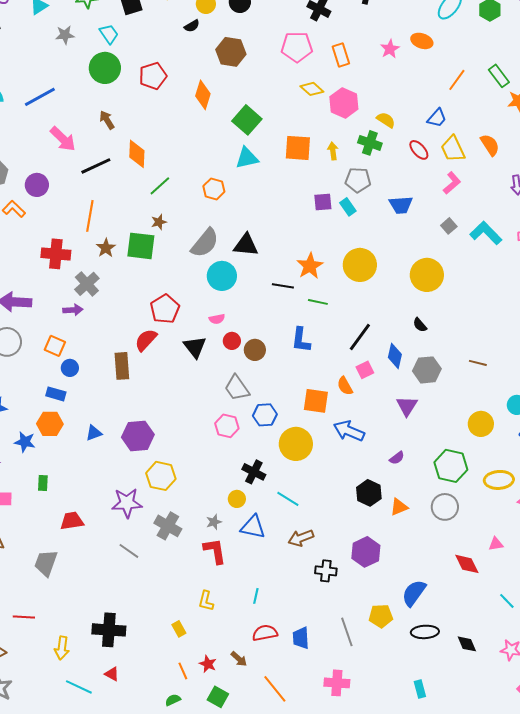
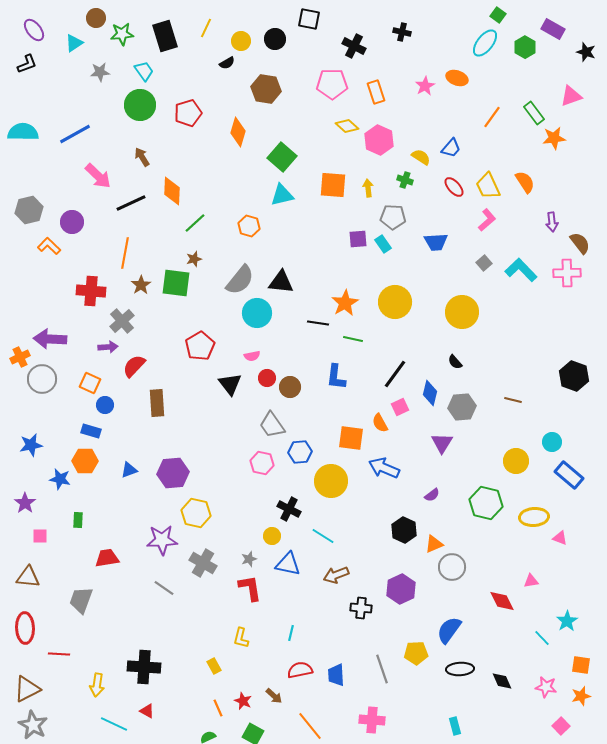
blue trapezoid: (437, 118) -> (451, 148), moved
green cross: (370, 143) -> (405, 180), size x0.7
red semicircle: (146, 340) -> (134, 366), moved
gray circle: (445, 507) -> (452, 567), moved

